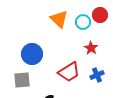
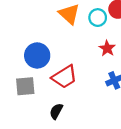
red trapezoid: (69, 72) -> (64, 77), moved

